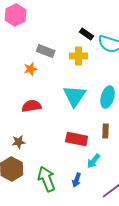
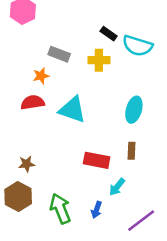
cyan triangle: (75, 96) -> (72, 110), moved, turned -45
red semicircle: (32, 106) -> (33, 102), moved

